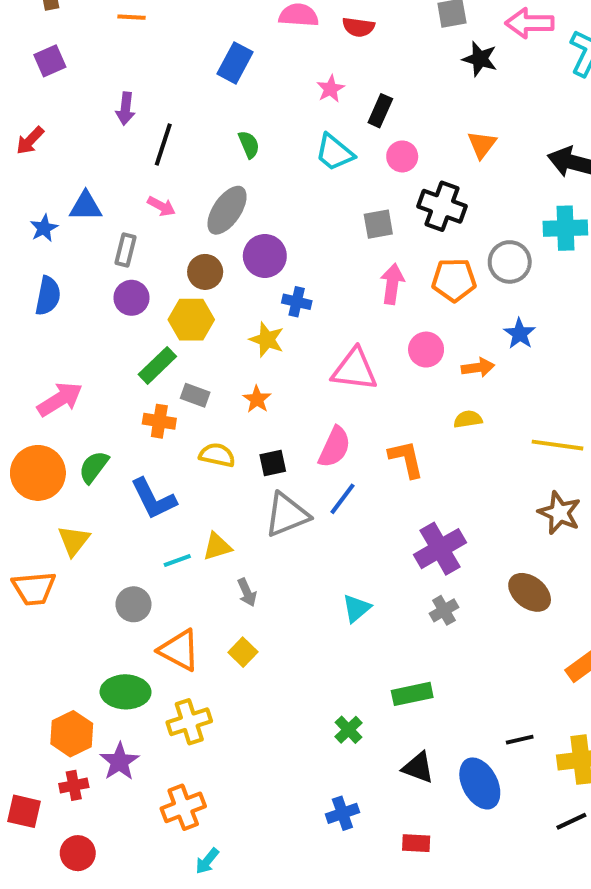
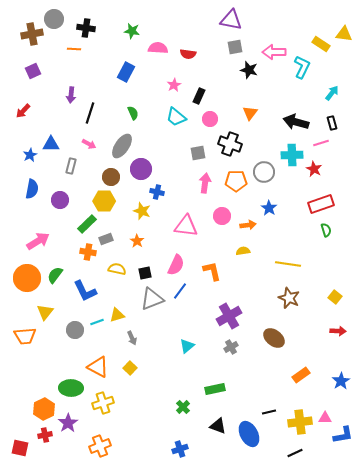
purple circle: (131, 298) -> (60, 200), moved
gray rectangle: (195, 395) -> (106, 239), turned -40
gray circle: (133, 604) -> (75, 330), moved

